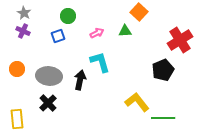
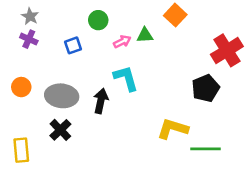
green circle: (68, 16) -> (98, 20), moved
green triangle: (125, 31) -> (145, 35), moved
yellow L-shape: (137, 102) -> (173, 129), turned -35

